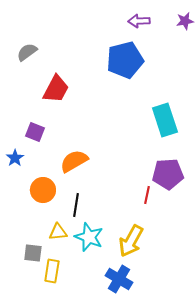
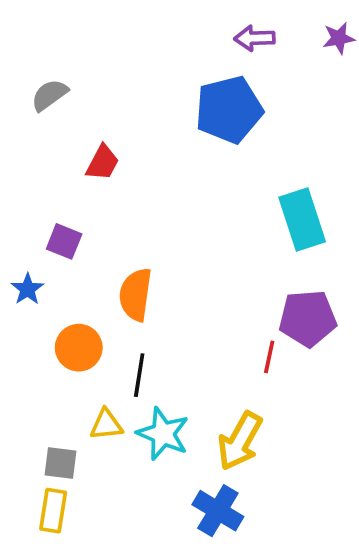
red trapezoid: (56, 89) -> (103, 163), size x0.7
orange semicircle: (74, 161) -> (135, 295), turned -52
yellow rectangle: (52, 271) -> (53, 511), moved

